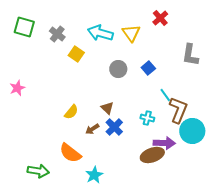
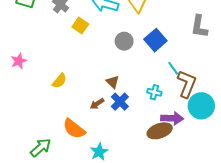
blue square: (148, 68) -> (155, 40), size x1.5
yellow semicircle: (71, 112) -> (59, 81), moved
green arrow: (38, 171) -> (41, 148), turned -50

